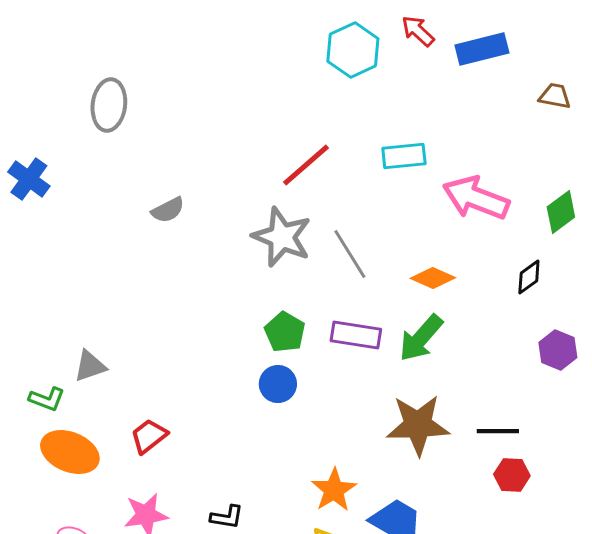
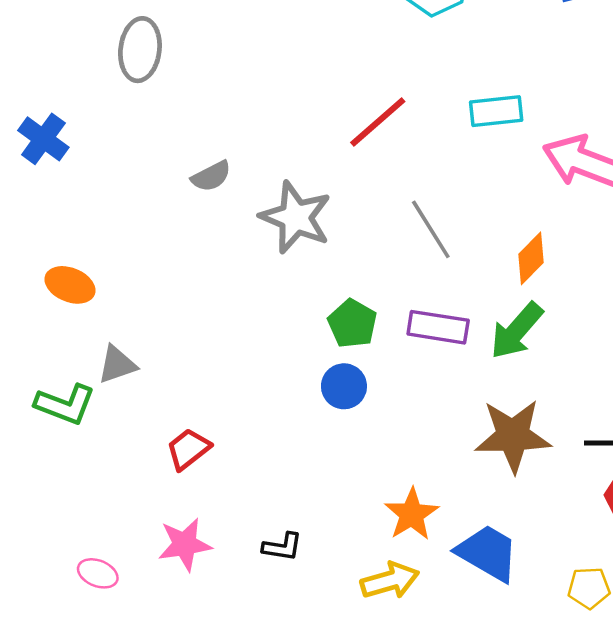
gray star: (282, 237) -> (296, 217), moved
orange diamond: (433, 278) -> (531, 258), turned -69
green L-shape: (47, 399) -> (65, 404), size x1.4
orange ellipse: (70, 452) -> (70, 285), moved, size x0.7

